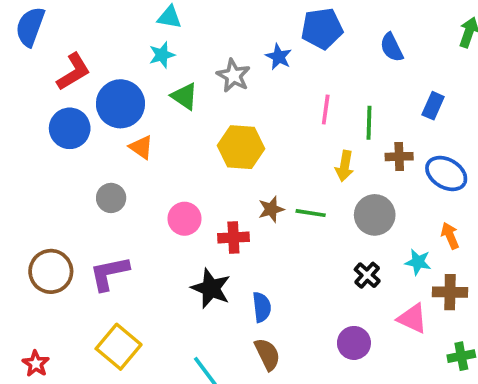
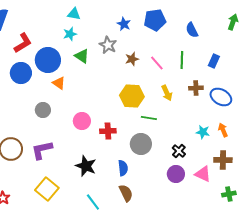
blue star: (279, 57) -> (124, 24), moved
pink line: (326, 109) -> (157, 63), turned -49
green line: (369, 123) -> (182, 60), moved
yellow hexagon: (241, 147) -> (132, 96), moved
yellow arrow: (345, 166) -> (167, 93), turned -35
brown star: (271, 209) -> (132, 59), moved
gray circle: (375, 215) -> (141, 144), moved
cyan star: (418, 262) -> (203, 132), moved
black star: (211, 288) -> (86, 166), moved
purple circle: (354, 343) -> (176, 174), moved

